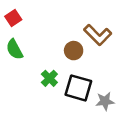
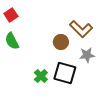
green cross: (49, 78) -> (41, 76), moved
gray star: (105, 101) -> (87, 55), moved

